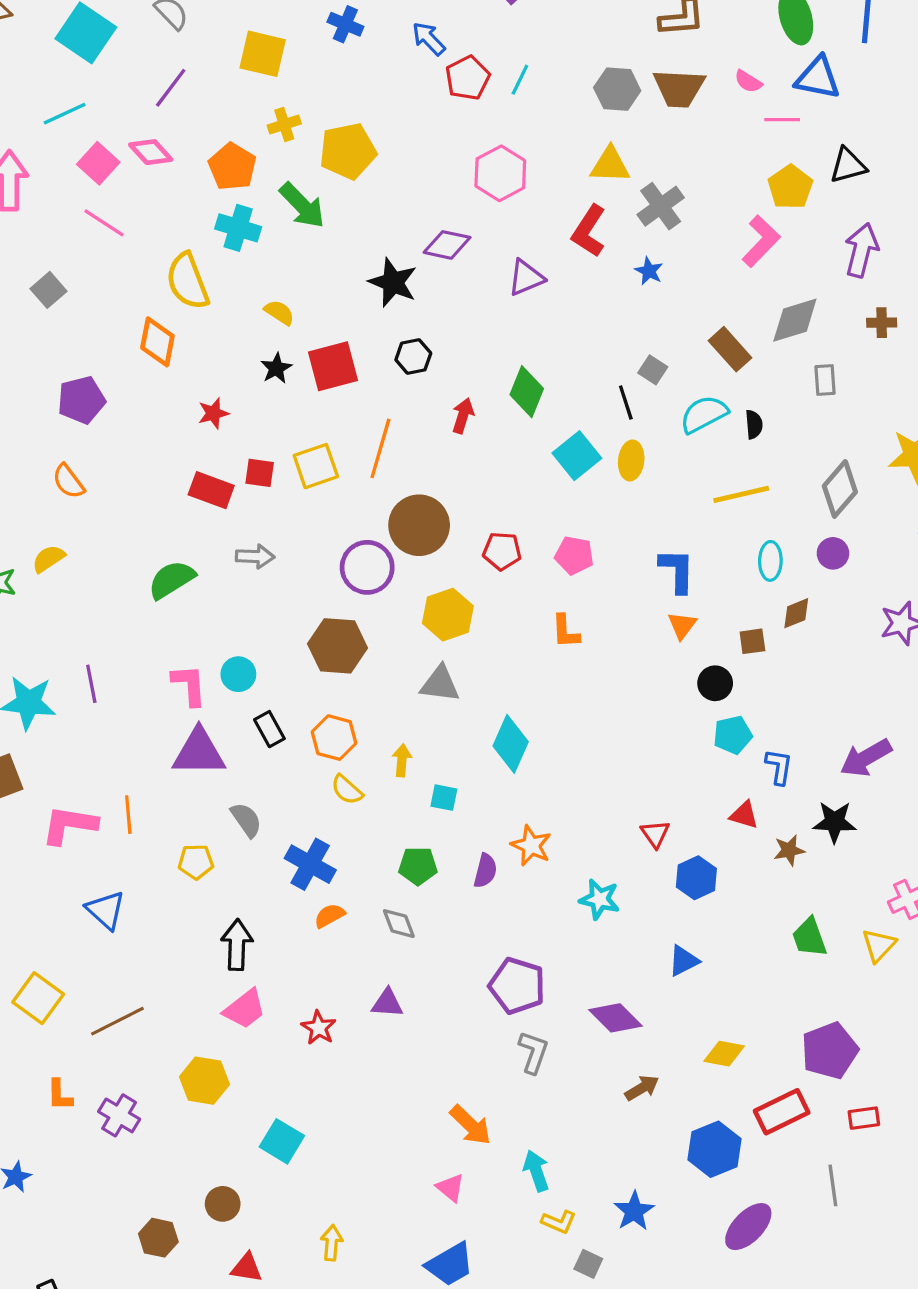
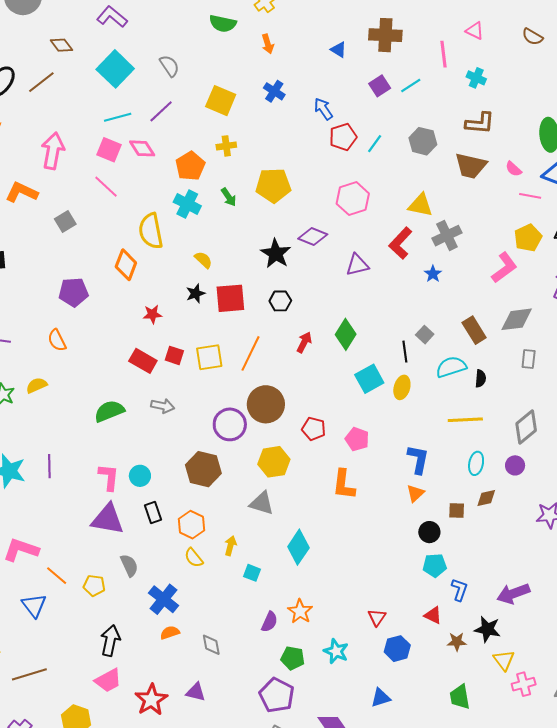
gray hexagon: (617, 89) -> (423, 141), moved
cyan line: (65, 114) -> (118, 117), moved
yellow pentagon: (348, 151) -> (273, 185), moved
pink square: (98, 163) -> (109, 150), turned -30
green arrow: (302, 205) -> (229, 197), size x0.6
orange L-shape: (565, 631) -> (344, 485), size x1.4
orange line: (128, 815) -> (57, 576), moved, turned -55
green pentagon: (418, 866) -> (293, 658), moved
yellow triangle: (879, 945) -> (504, 660), moved, turned -30
red star: (319, 1028) -> (151, 700), size x1.5

